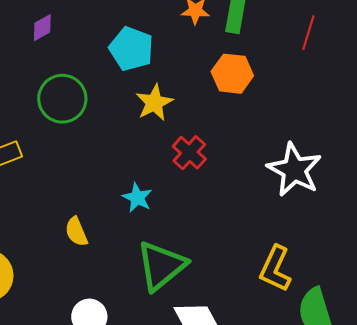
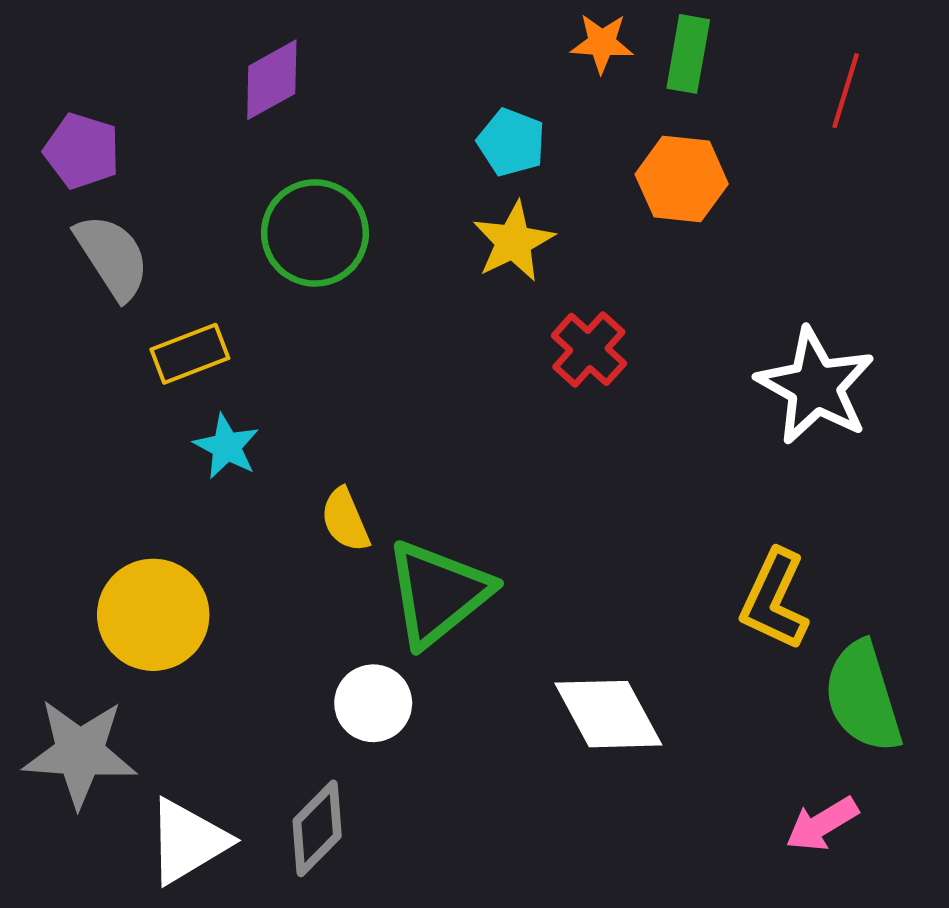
purple diamond: (42, 28) -> (272, 80), size x1.4
cyan pentagon: (131, 49) -> (511, 142), moved, size x0.7
cyan star: (137, 198) -> (227, 447), moved
green triangle: (161, 266) -> (438, 593), moved

